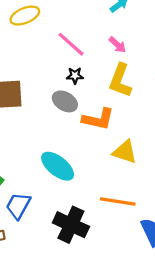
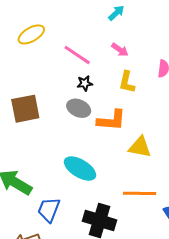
yellow L-shape: (120, 80) -> (127, 82), size x0.7

